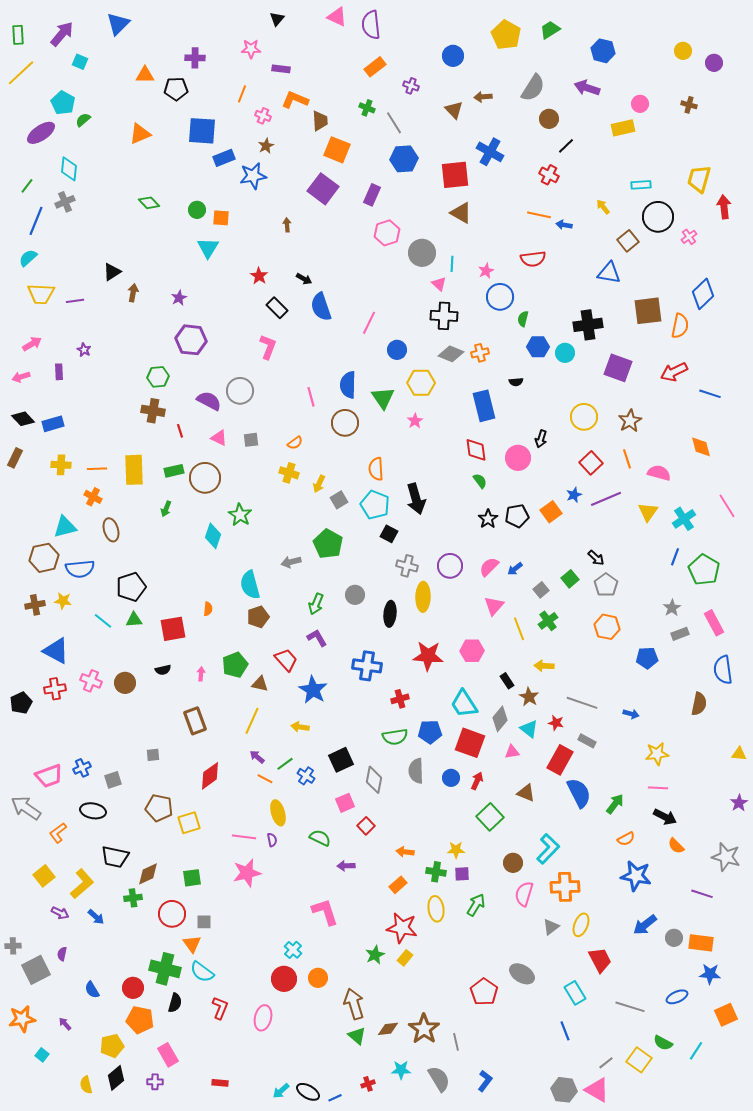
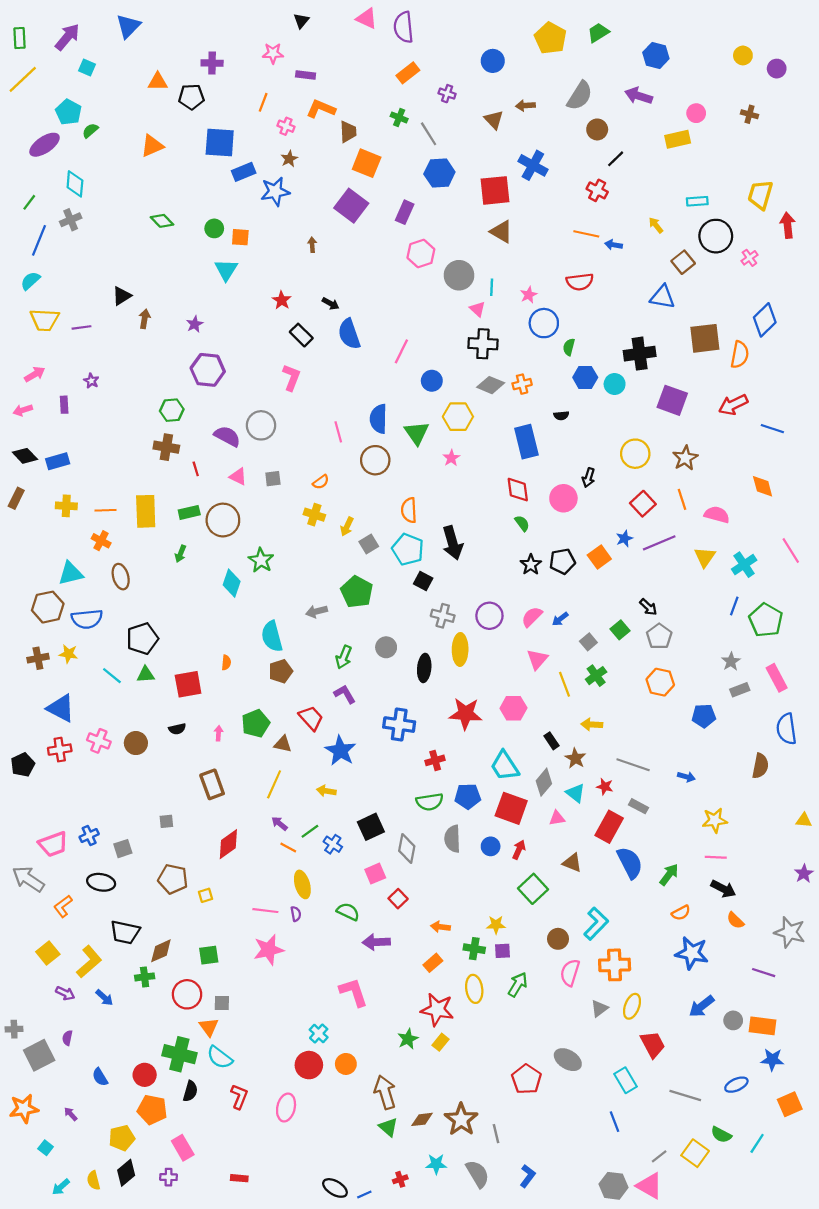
yellow square: (189, 823) -> (206, 895), size x0.6
purple arrow: (346, 866) -> (376, 942), size x1.4
cyan arrow: (281, 1091) -> (61, 1187), moved

